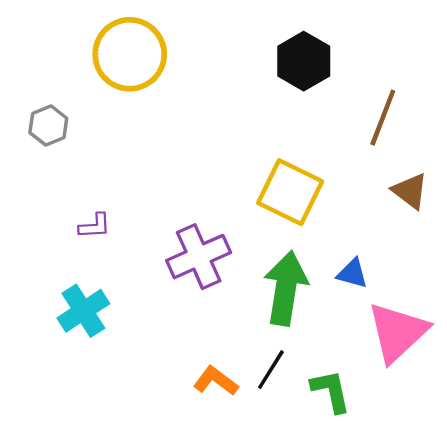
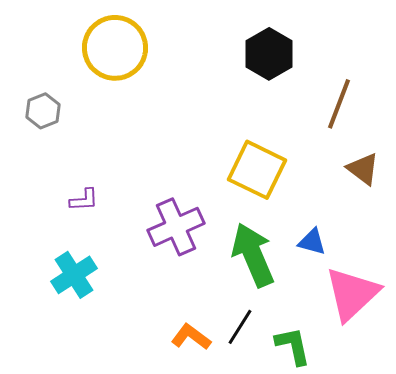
green arrow: (286, 288) -> (253, 255), turned -32

